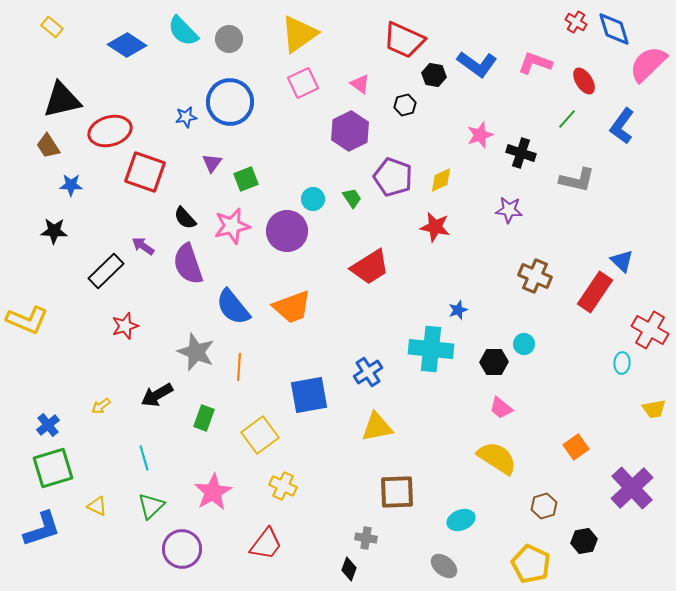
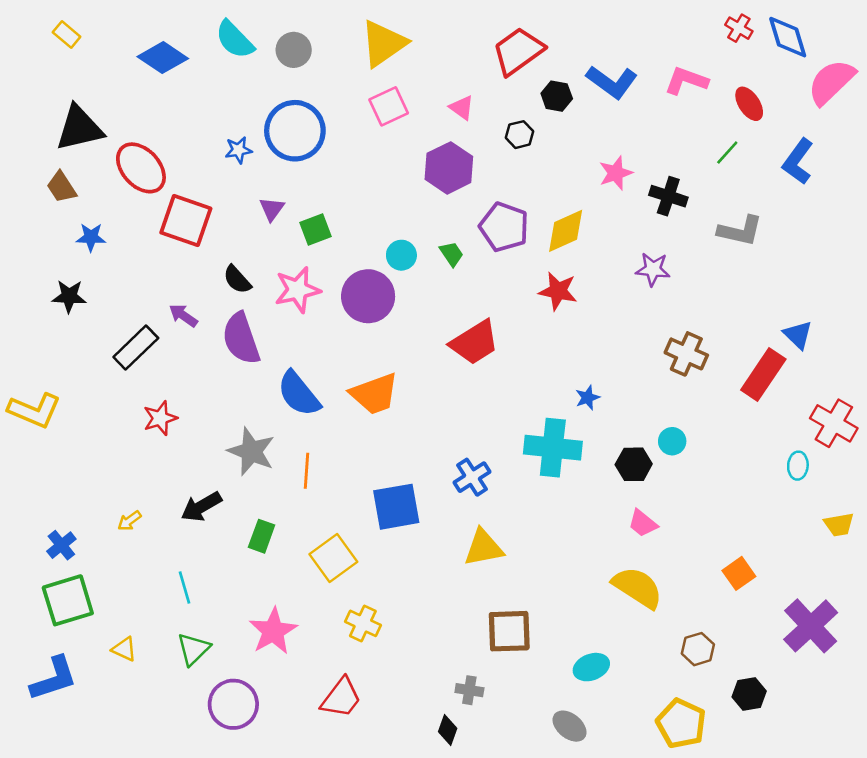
red trapezoid: (404, 40) -> (518, 51), turned 120
red ellipse: (110, 131) -> (141, 168), turned 63
yellow diamond: (441, 180) -> (566, 231), size x1.4

